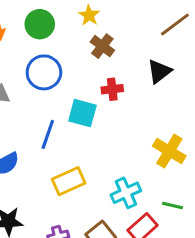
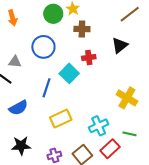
green circle: (40, 24) -> (53, 14), moved
brown cross: (102, 46) -> (82, 29), turned -35
cyan square: (82, 113) -> (69, 73), turned 30

